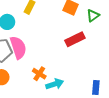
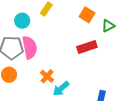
cyan arrow: (55, 84) -> (61, 89), turned 150

